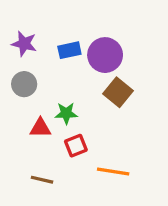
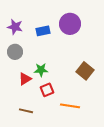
purple circle: (105, 55) -> (70, 24), moved
brown square: (118, 92) -> (85, 71), moved
red triangle: (40, 128) -> (25, 79), turned -32

